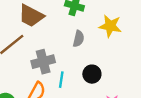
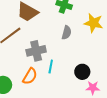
black circle: (92, 74) -> (82, 72), moved

